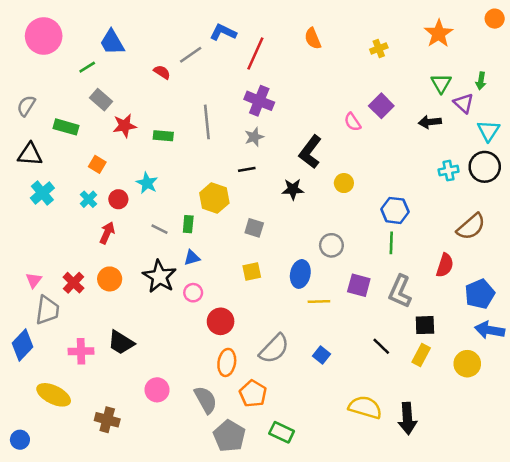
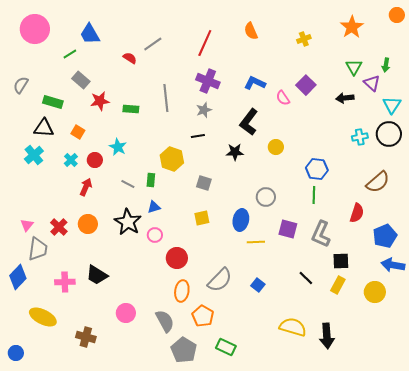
blue L-shape: (223, 32) -> (255, 83), moved
black triangle: (30, 154) -> (44, 128), moved

